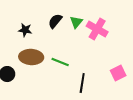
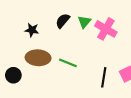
black line: (82, 83) -> (104, 77), moved

